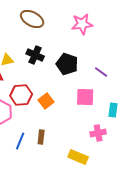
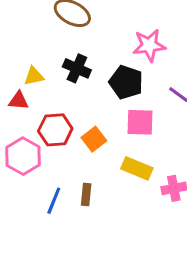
pink star: (82, 24) -> (149, 45), moved
pink square: (85, 97) -> (140, 122), moved
yellow rectangle: (78, 157) -> (137, 168), moved

